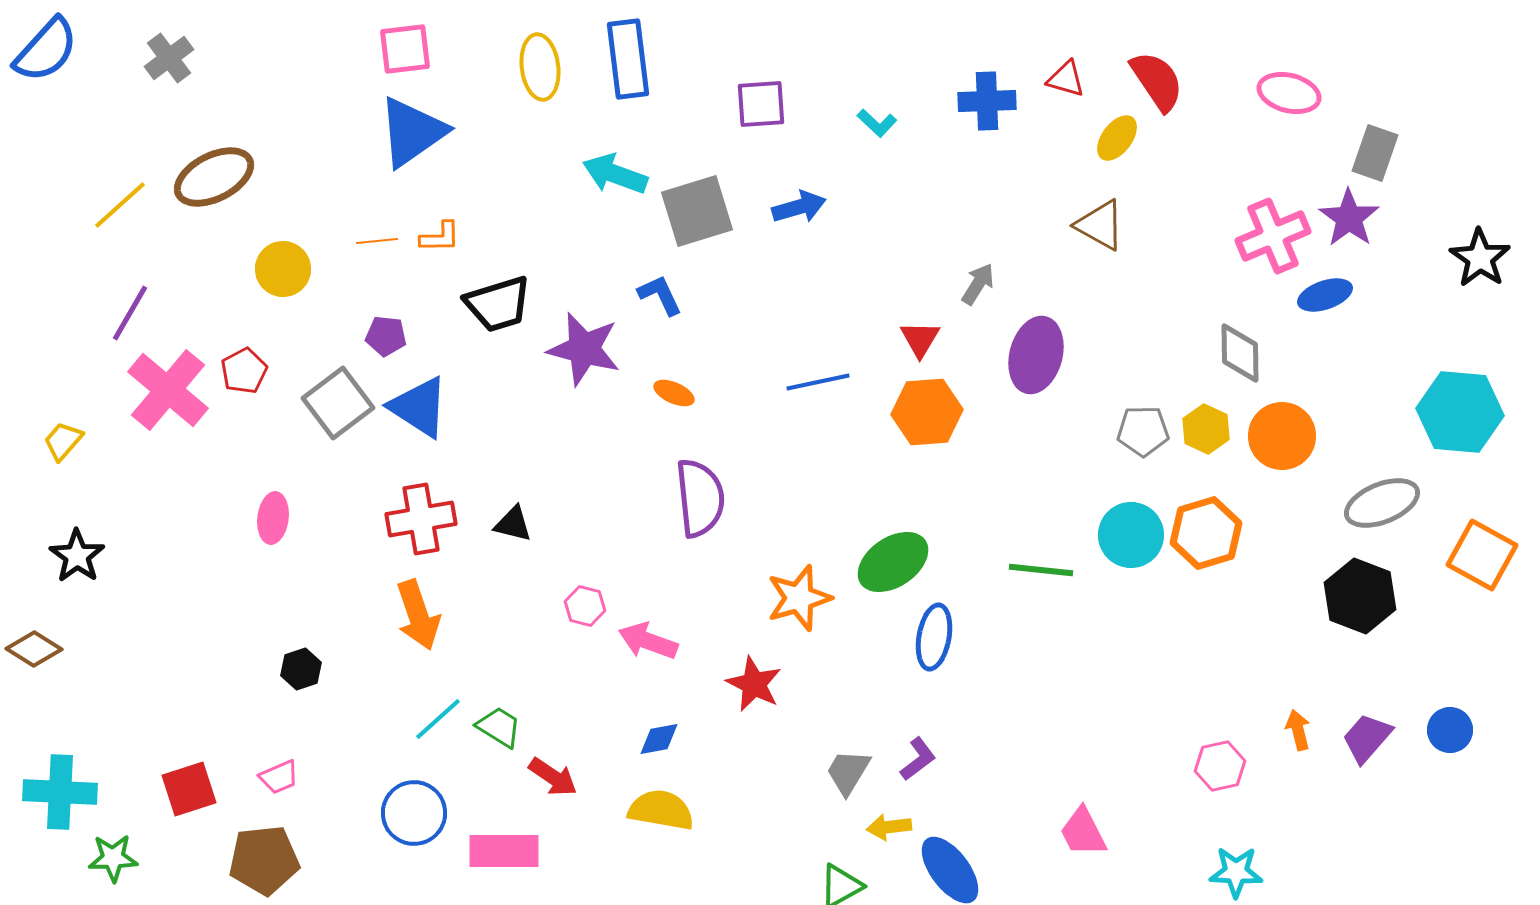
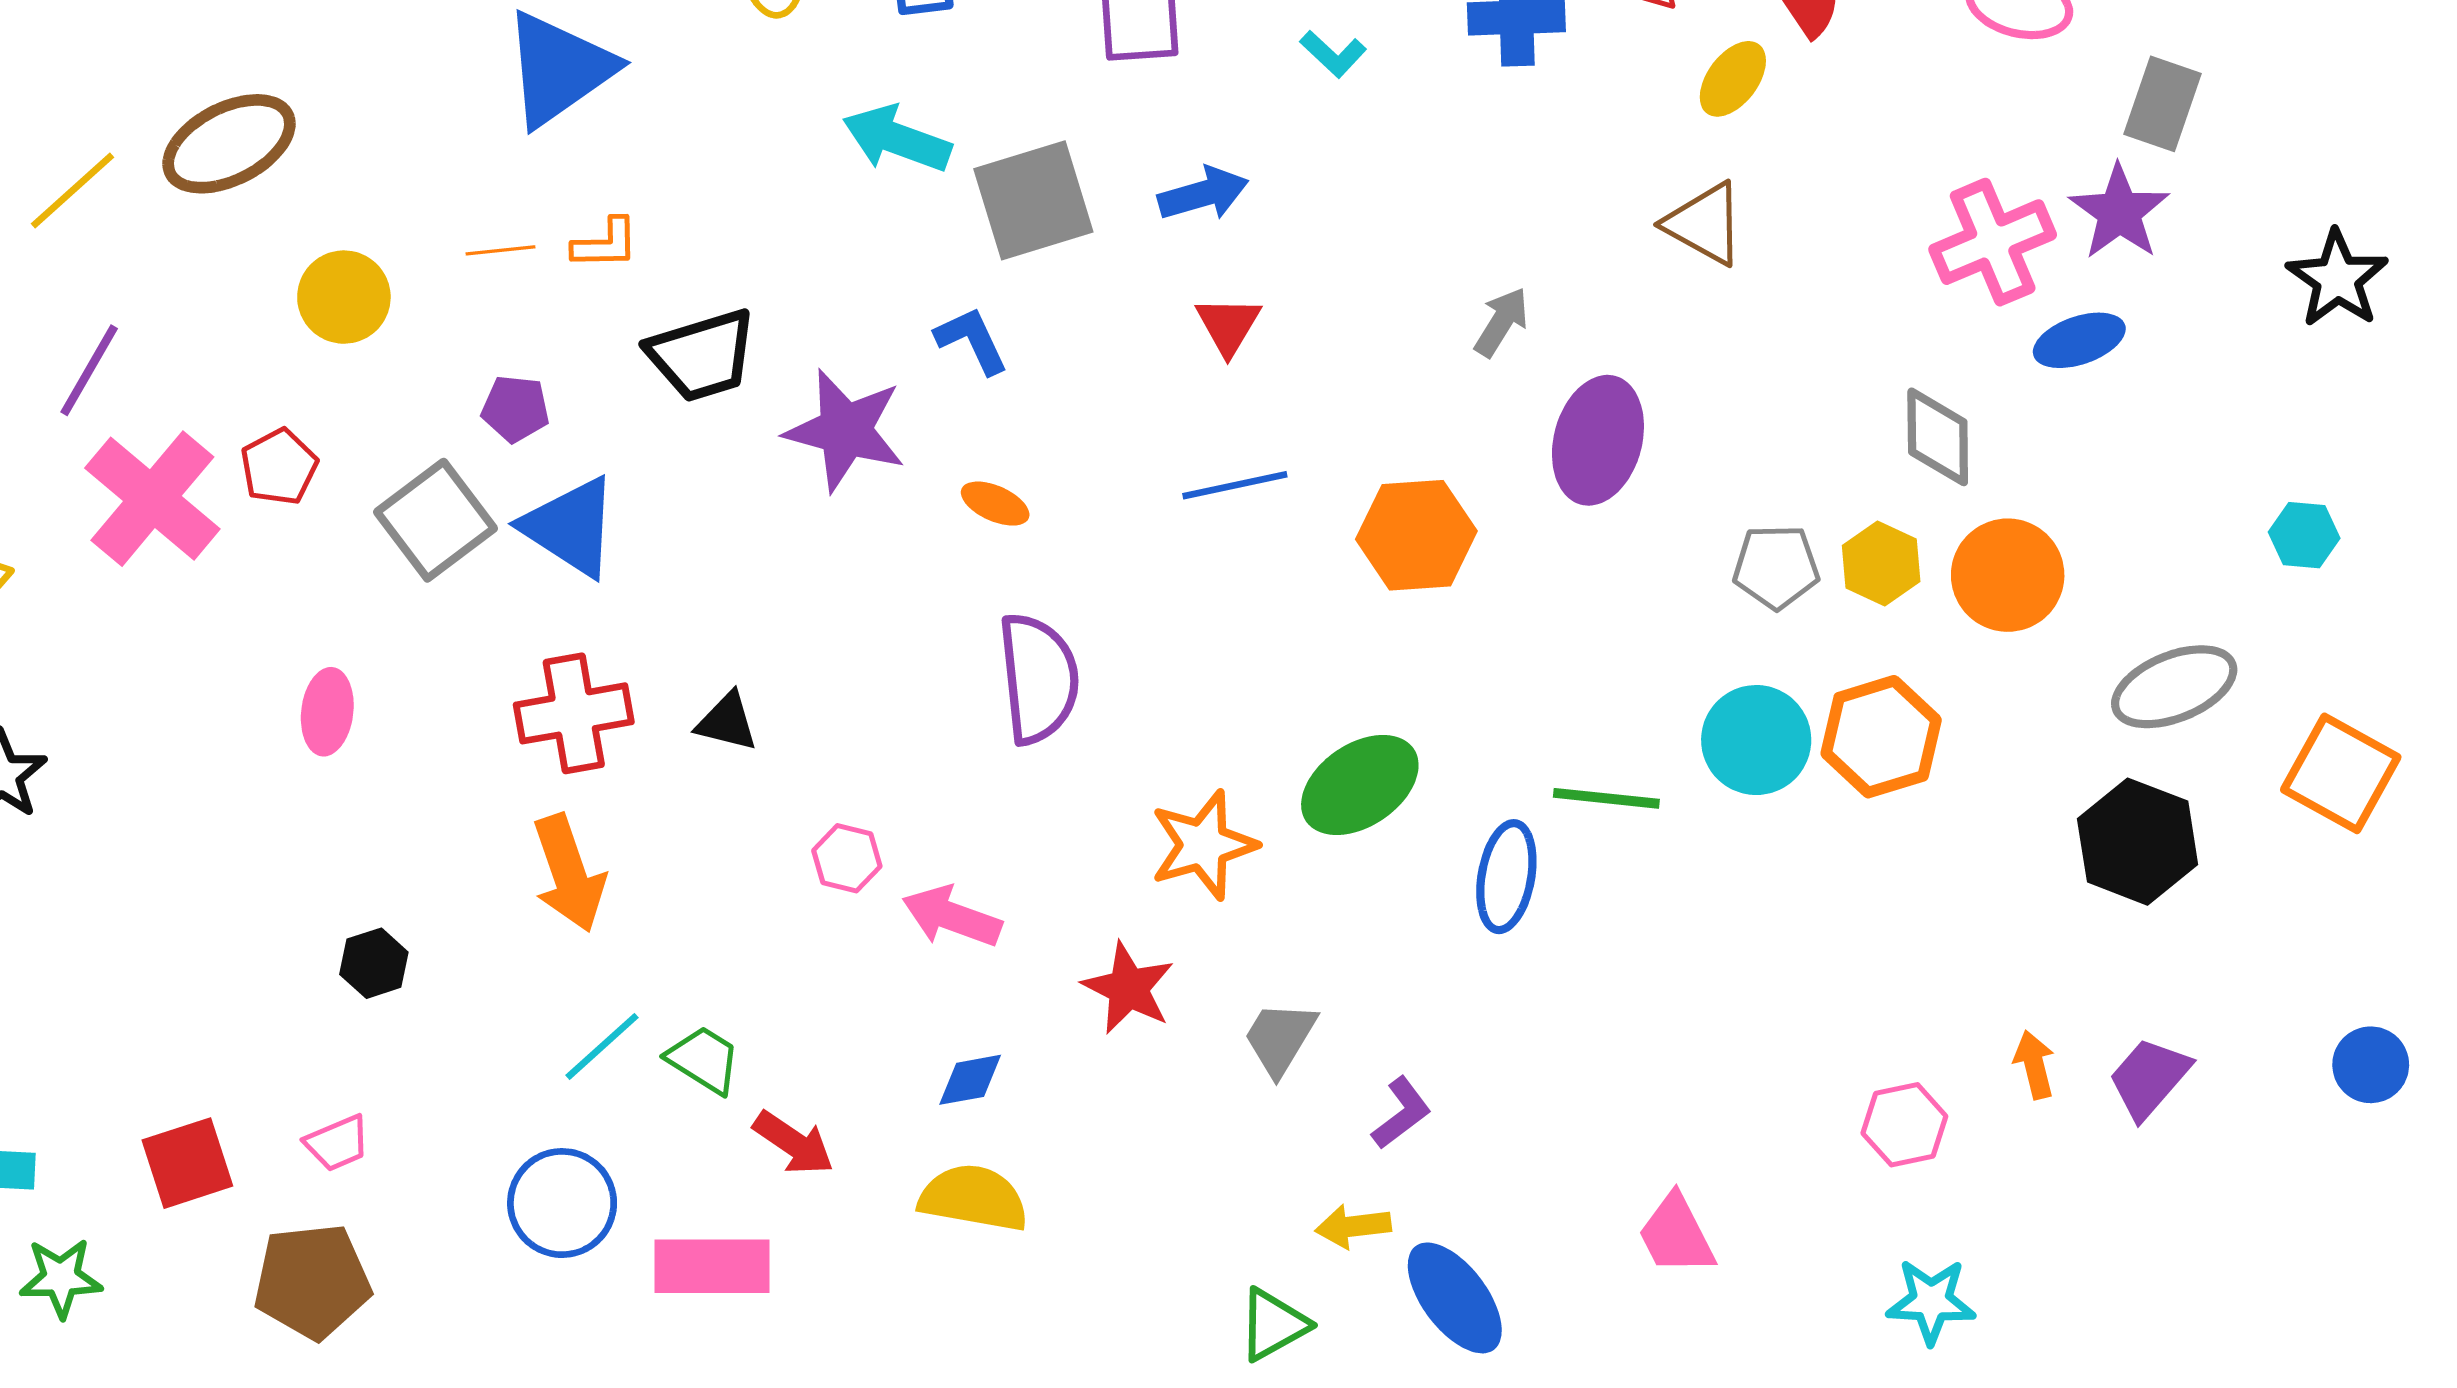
red triangle: (920, 339) -> (1228, 325), moved
cyan hexagon: (1460, 412) -> (2304, 535), size x0.5
blue ellipse: (934, 637) -> (1506, 877), moved
blue circle: (1450, 730) -> (2371, 1065), moved
gray trapezoid: (848, 772) -> (1280, 1038), moved

